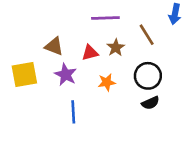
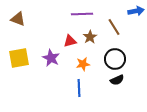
blue arrow: (175, 14) -> (136, 11), turned -112
brown triangle: (54, 46) -> (18, 19), moved
blue line: (73, 112) -> (79, 88), moved

